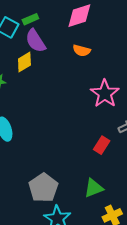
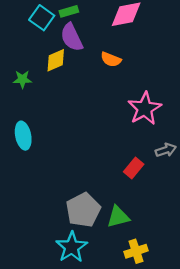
orange semicircle: (82, 51) -> (111, 59), moved
gray pentagon: (43, 188) -> (83, 210), moved

